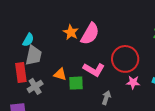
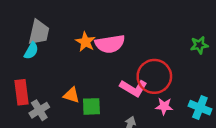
pink semicircle: (90, 34) -> (110, 44), turned 50
gray trapezoid: (34, 55) -> (39, 32), moved
pink L-shape: (94, 70) -> (133, 88), moved

